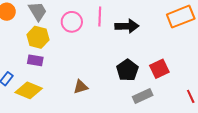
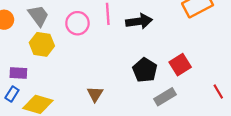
purple rectangle: (35, 60) -> (18, 73), moved
brown triangle: (81, 87) -> (95, 94), turned -35

